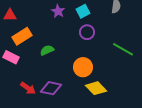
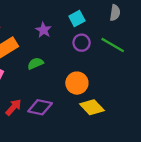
purple star: (58, 11) -> (43, 30), moved
green line: (123, 49) -> (113, 45), moved
red arrow: (28, 88) -> (14, 107), turned -84

